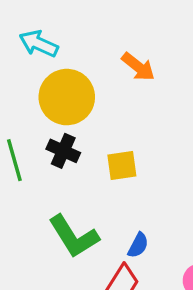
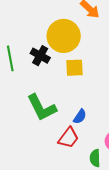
yellow circle: (67, 97) -> (64, 36), moved

